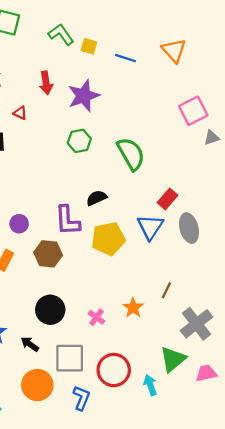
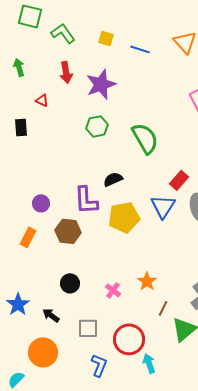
green L-shape: (61, 34) -> (63, 33), moved
brown line: (166, 290) -> (163, 308), moved
black circle: (50, 310) -> (70, 283), size x0.7
gray square: (70, 358) -> (88, 328), size x0.7
orange circle: (37, 385) -> (43, 352), moved
cyan arrow: (150, 385) -> (149, 363), moved

